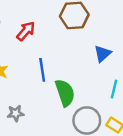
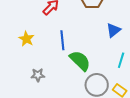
green semicircle: (65, 93) -> (80, 61), turned -30

